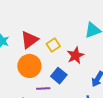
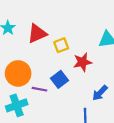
orange circle: (29, 66) -> (18, 73), moved

